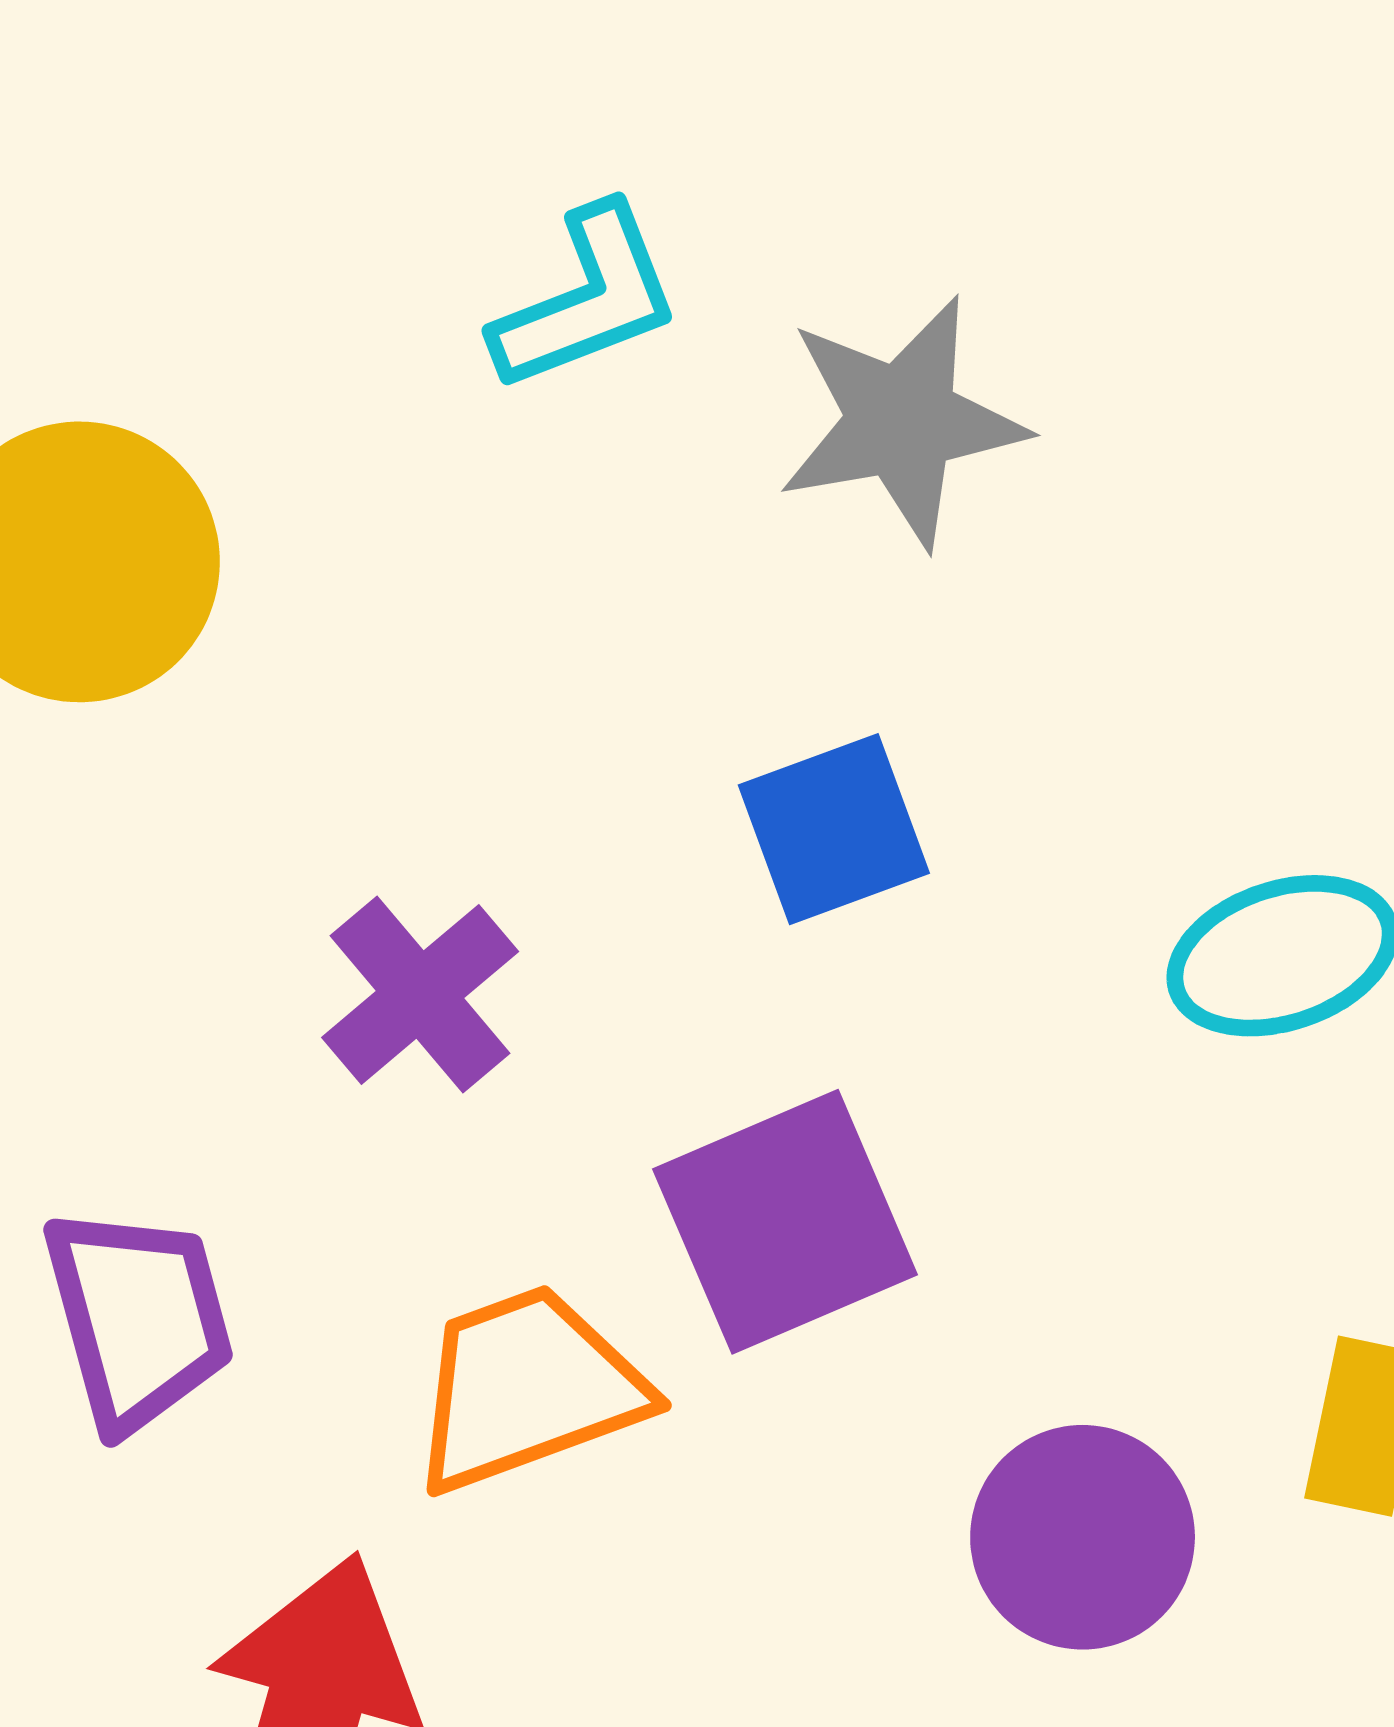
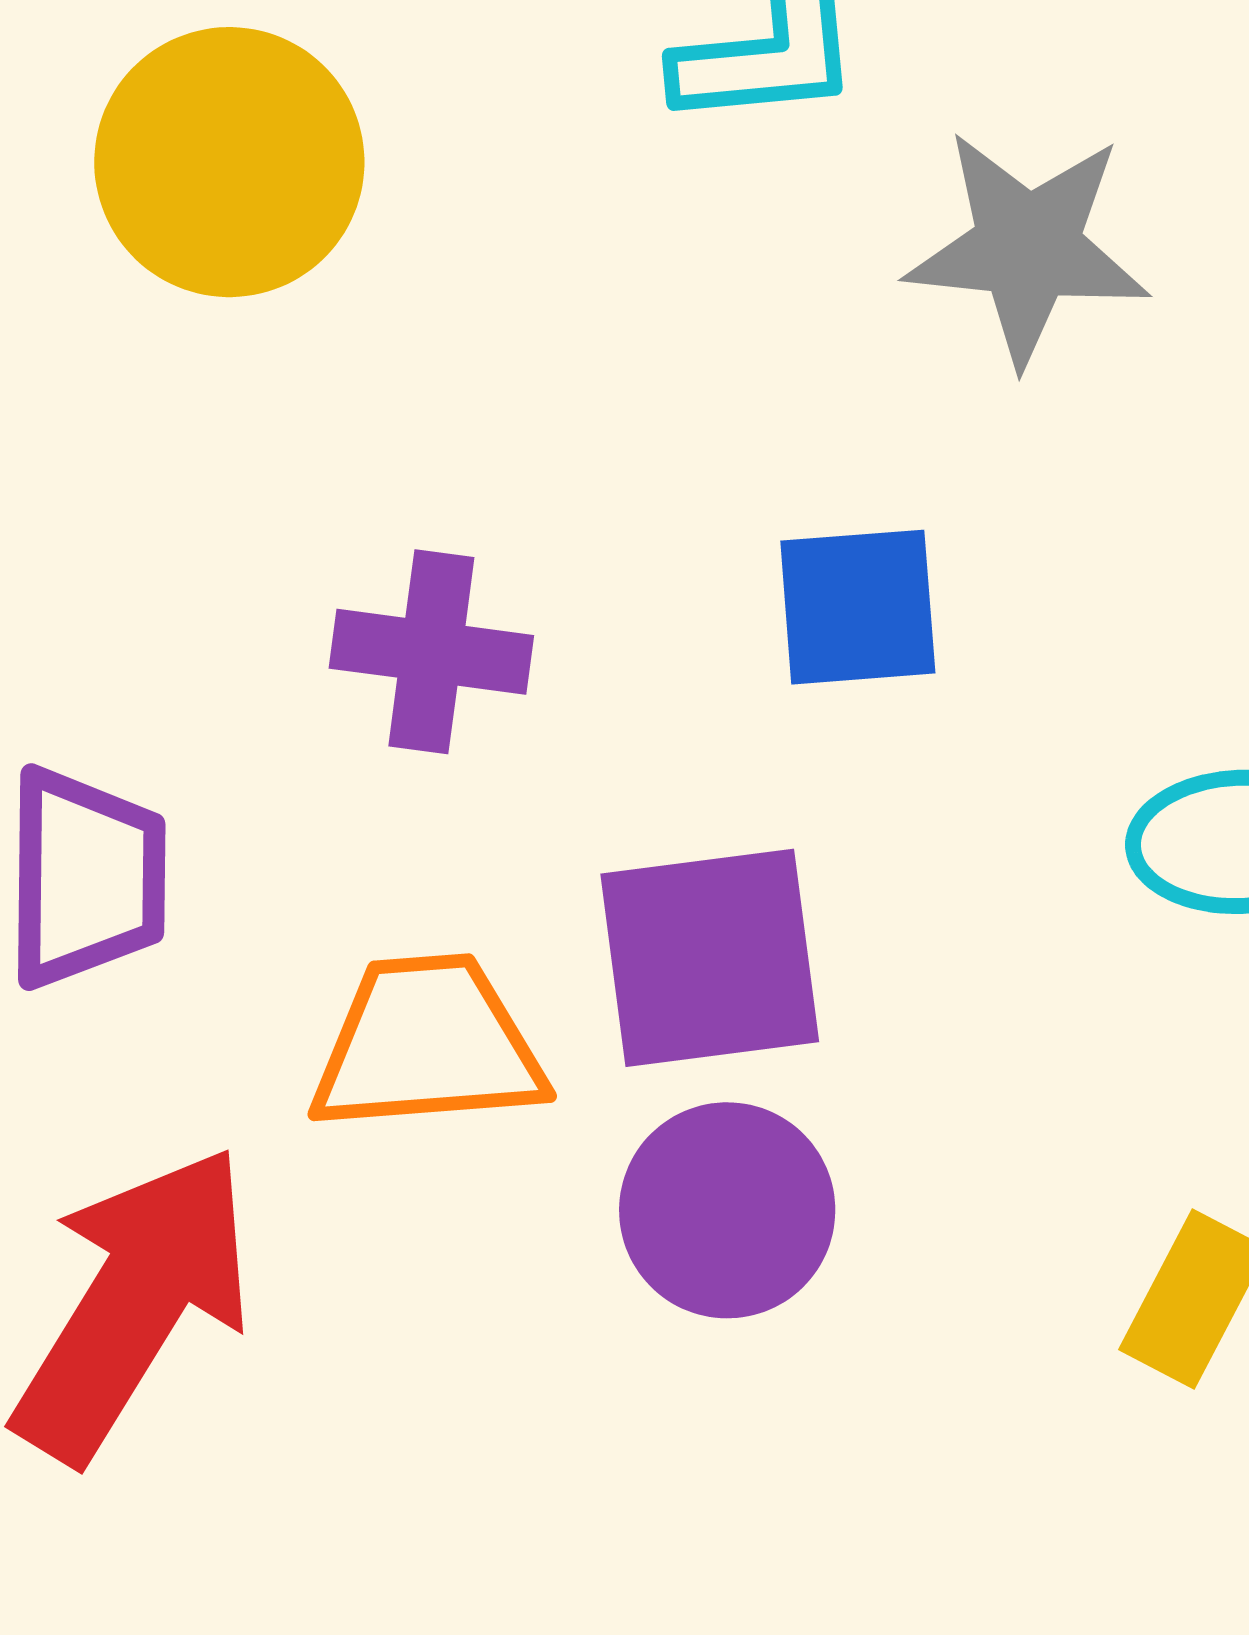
purple cross: (420, 994) -> (431, 652), turned 32
purple circle: (1083, 1537) -> (727, 1210), moved

